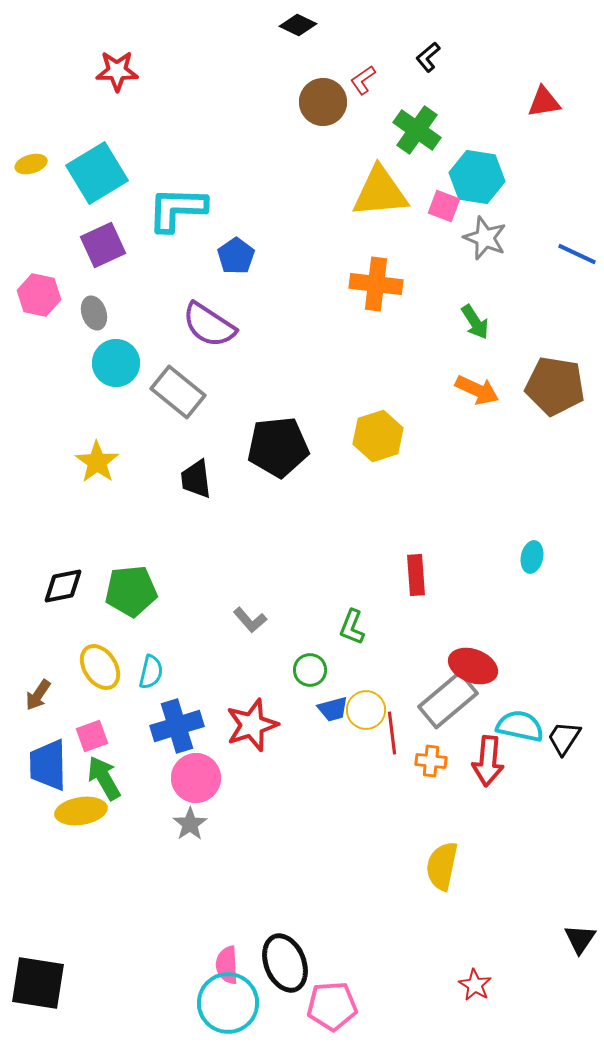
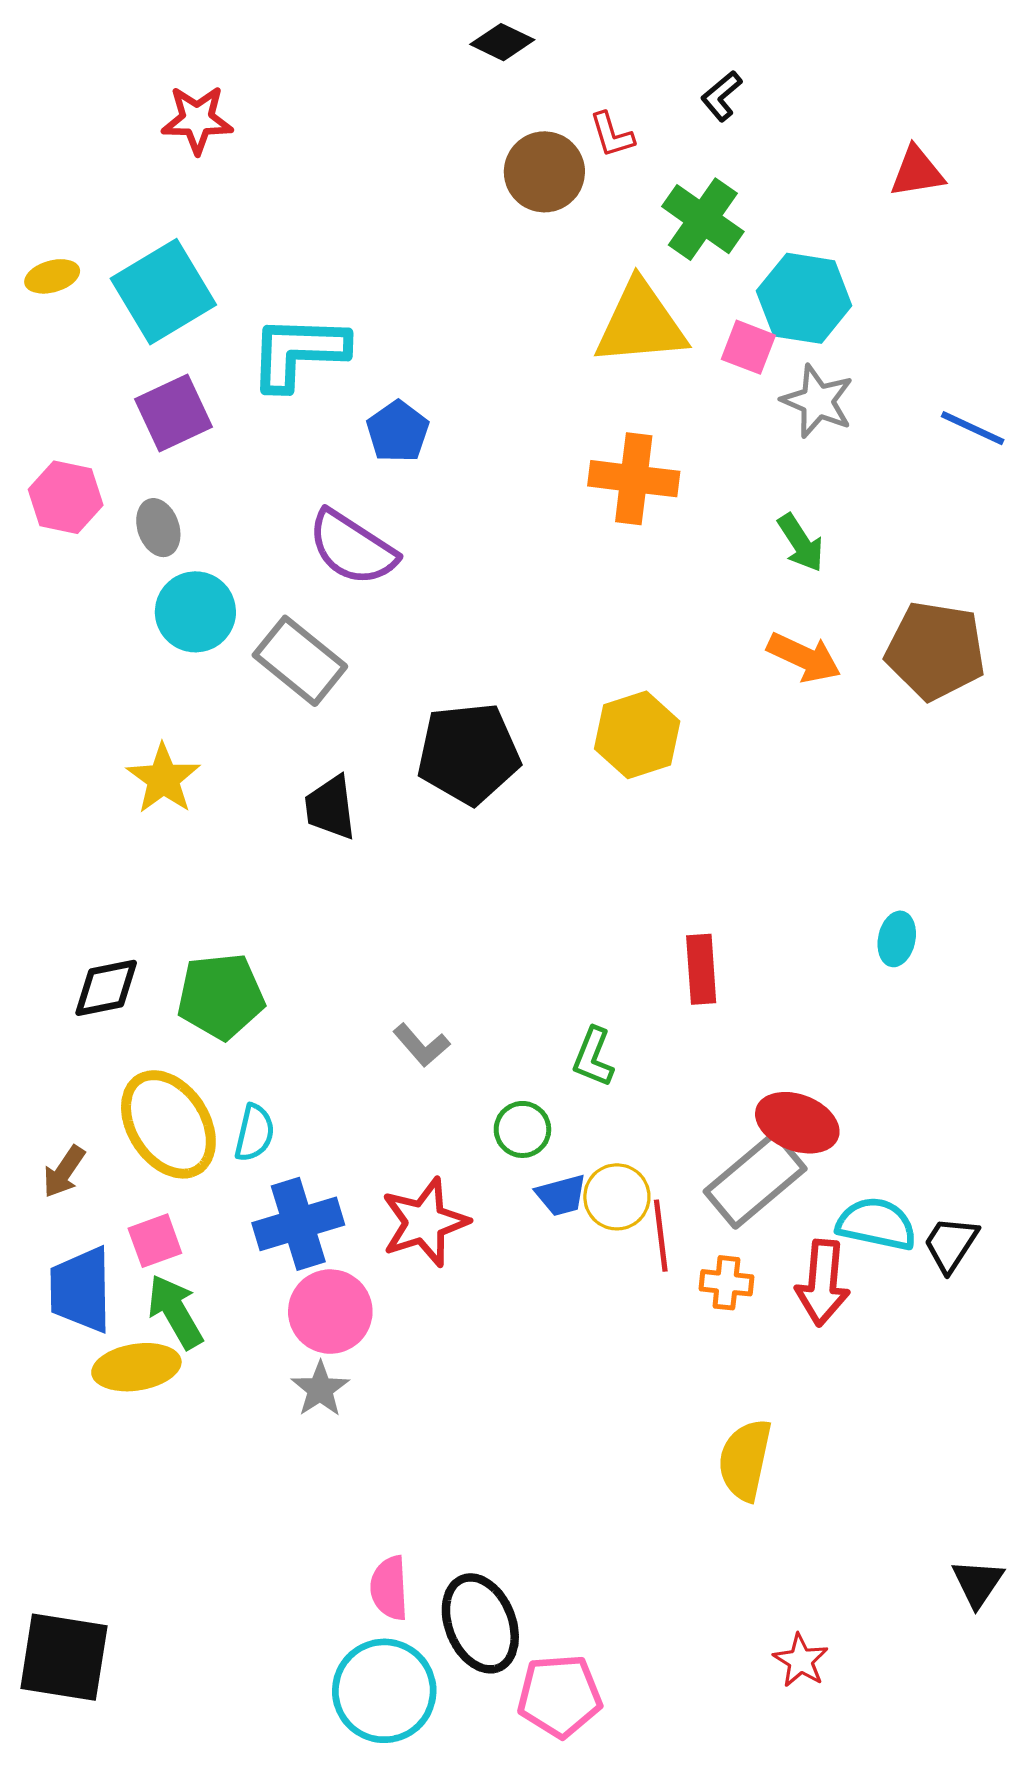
red L-shape: (363, 80) -> (612, 135), turned -72
yellow ellipse: (100, 667) -> (168, 1124), size x1.4
pink semicircle: (227, 965) -> (389, 1588), moved

